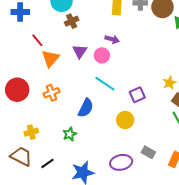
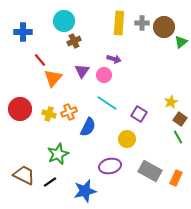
orange cross: (51, 93) -> (69, 112), moved
purple square: (137, 95) -> (139, 114), turned -35
yellow cross: (31, 132) -> (49, 114), moved, turned 32
green star: (70, 134) -> (58, 154), moved, size x1.5
gray rectangle: (148, 152) -> (150, 171), size x1.6
purple ellipse: (121, 162) -> (110, 166), moved

